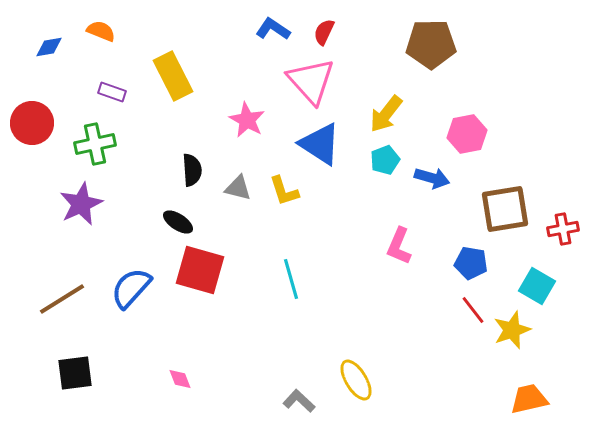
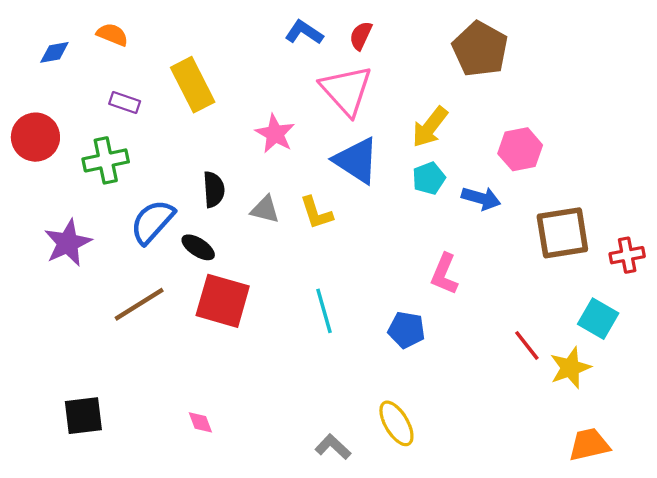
brown pentagon: (431, 44) -> (480, 49), turned 30
purple star: (81, 204) -> (68, 243), moved
blue pentagon: (471, 263) -> (406, 330), moved
blue semicircle: (131, 288) -> (152, 222), moved
brown line: (62, 299) -> (139, 304), moved

